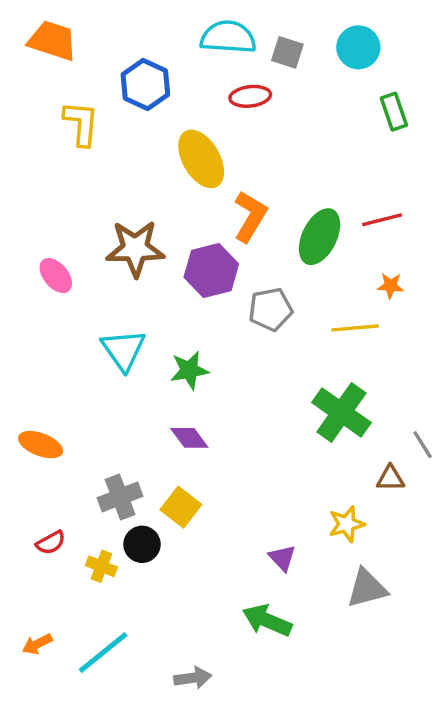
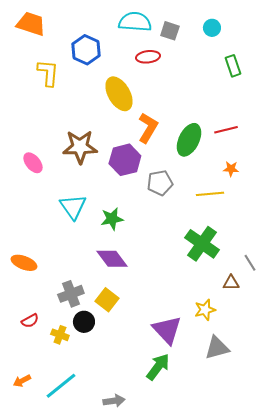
cyan circle: (358, 47) -> (212, 28), size x0.7
purple diamond: (189, 438) -> (112, 259), size x1.4
purple triangle: (282, 558) -> (167, 330), size x1.8
green arrow: (267, 620) -> (158, 367), turned 104

